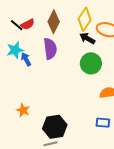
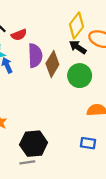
brown diamond: (54, 22) -> (52, 64), moved
red semicircle: (28, 24) -> (19, 35), moved

